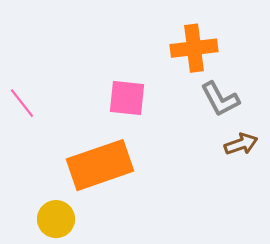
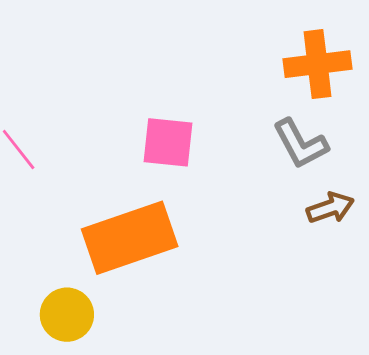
orange cross: (194, 48) -> (318, 64), moved

